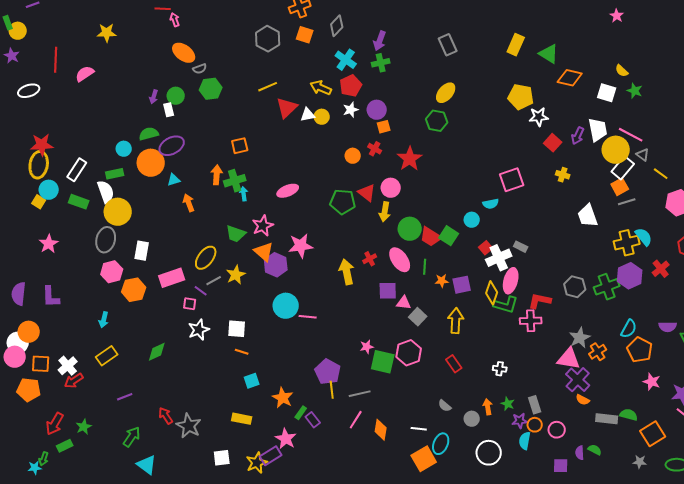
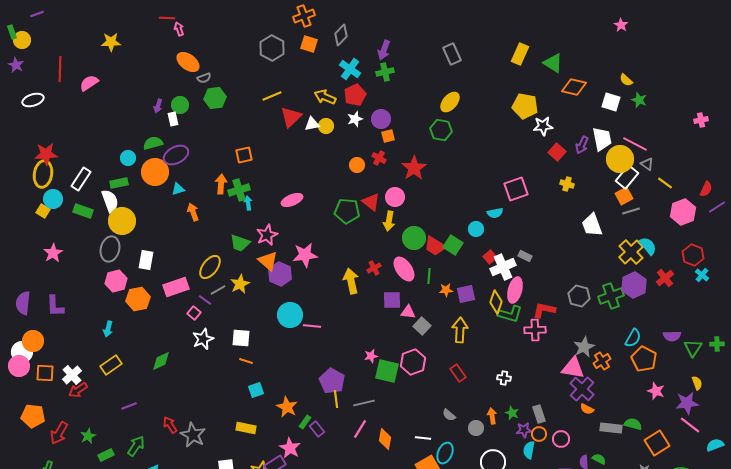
yellow cross: (627, 243) -> (631, 252), turned -30
pink square: (190, 304) -> (194, 313), turned 32
orange pentagon: (29, 390) -> (33, 416), moved
green rectangle: (65, 446) -> (106, 455), moved

